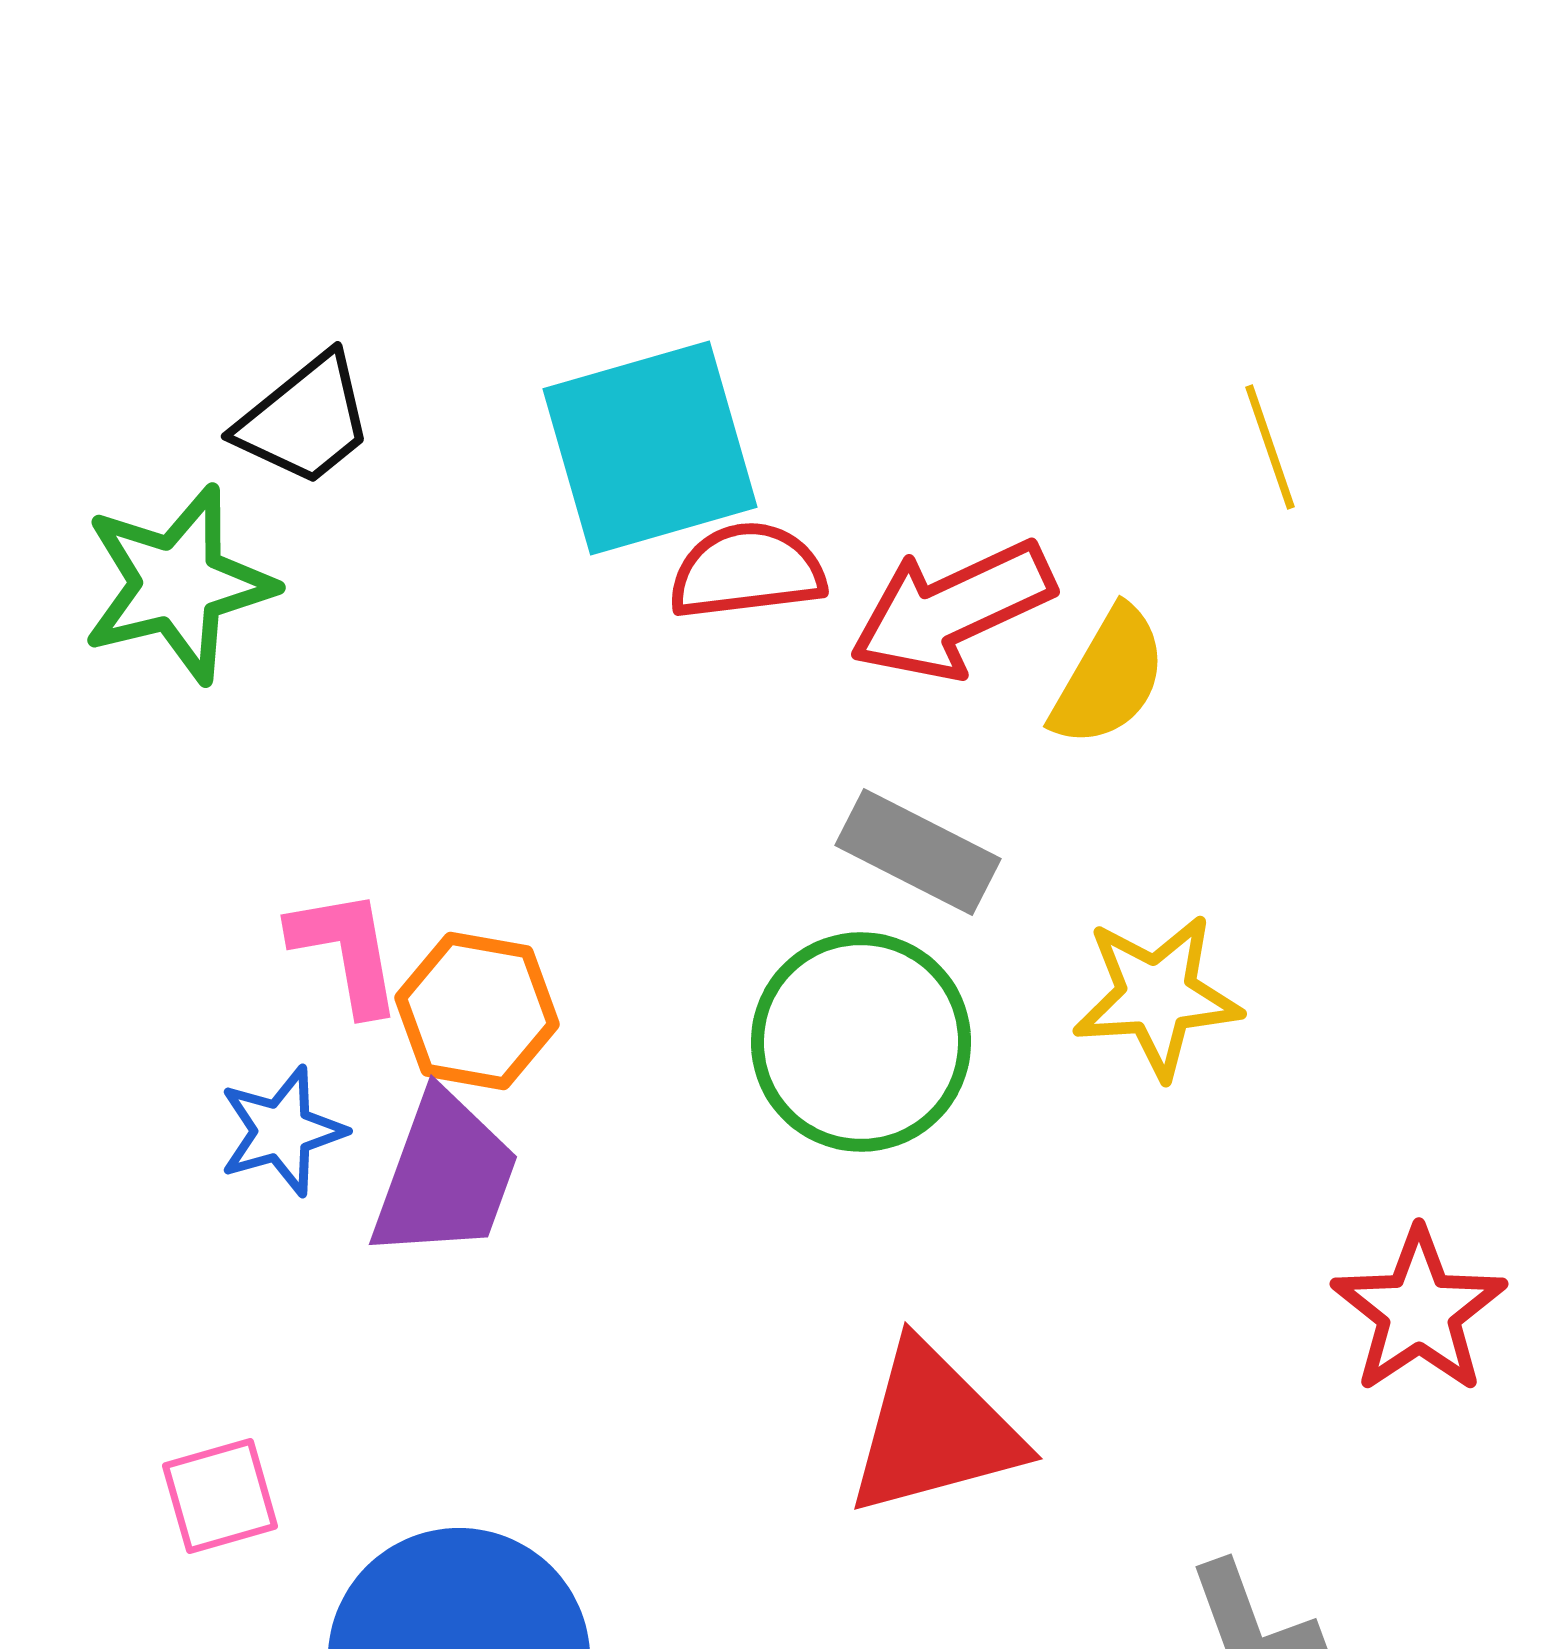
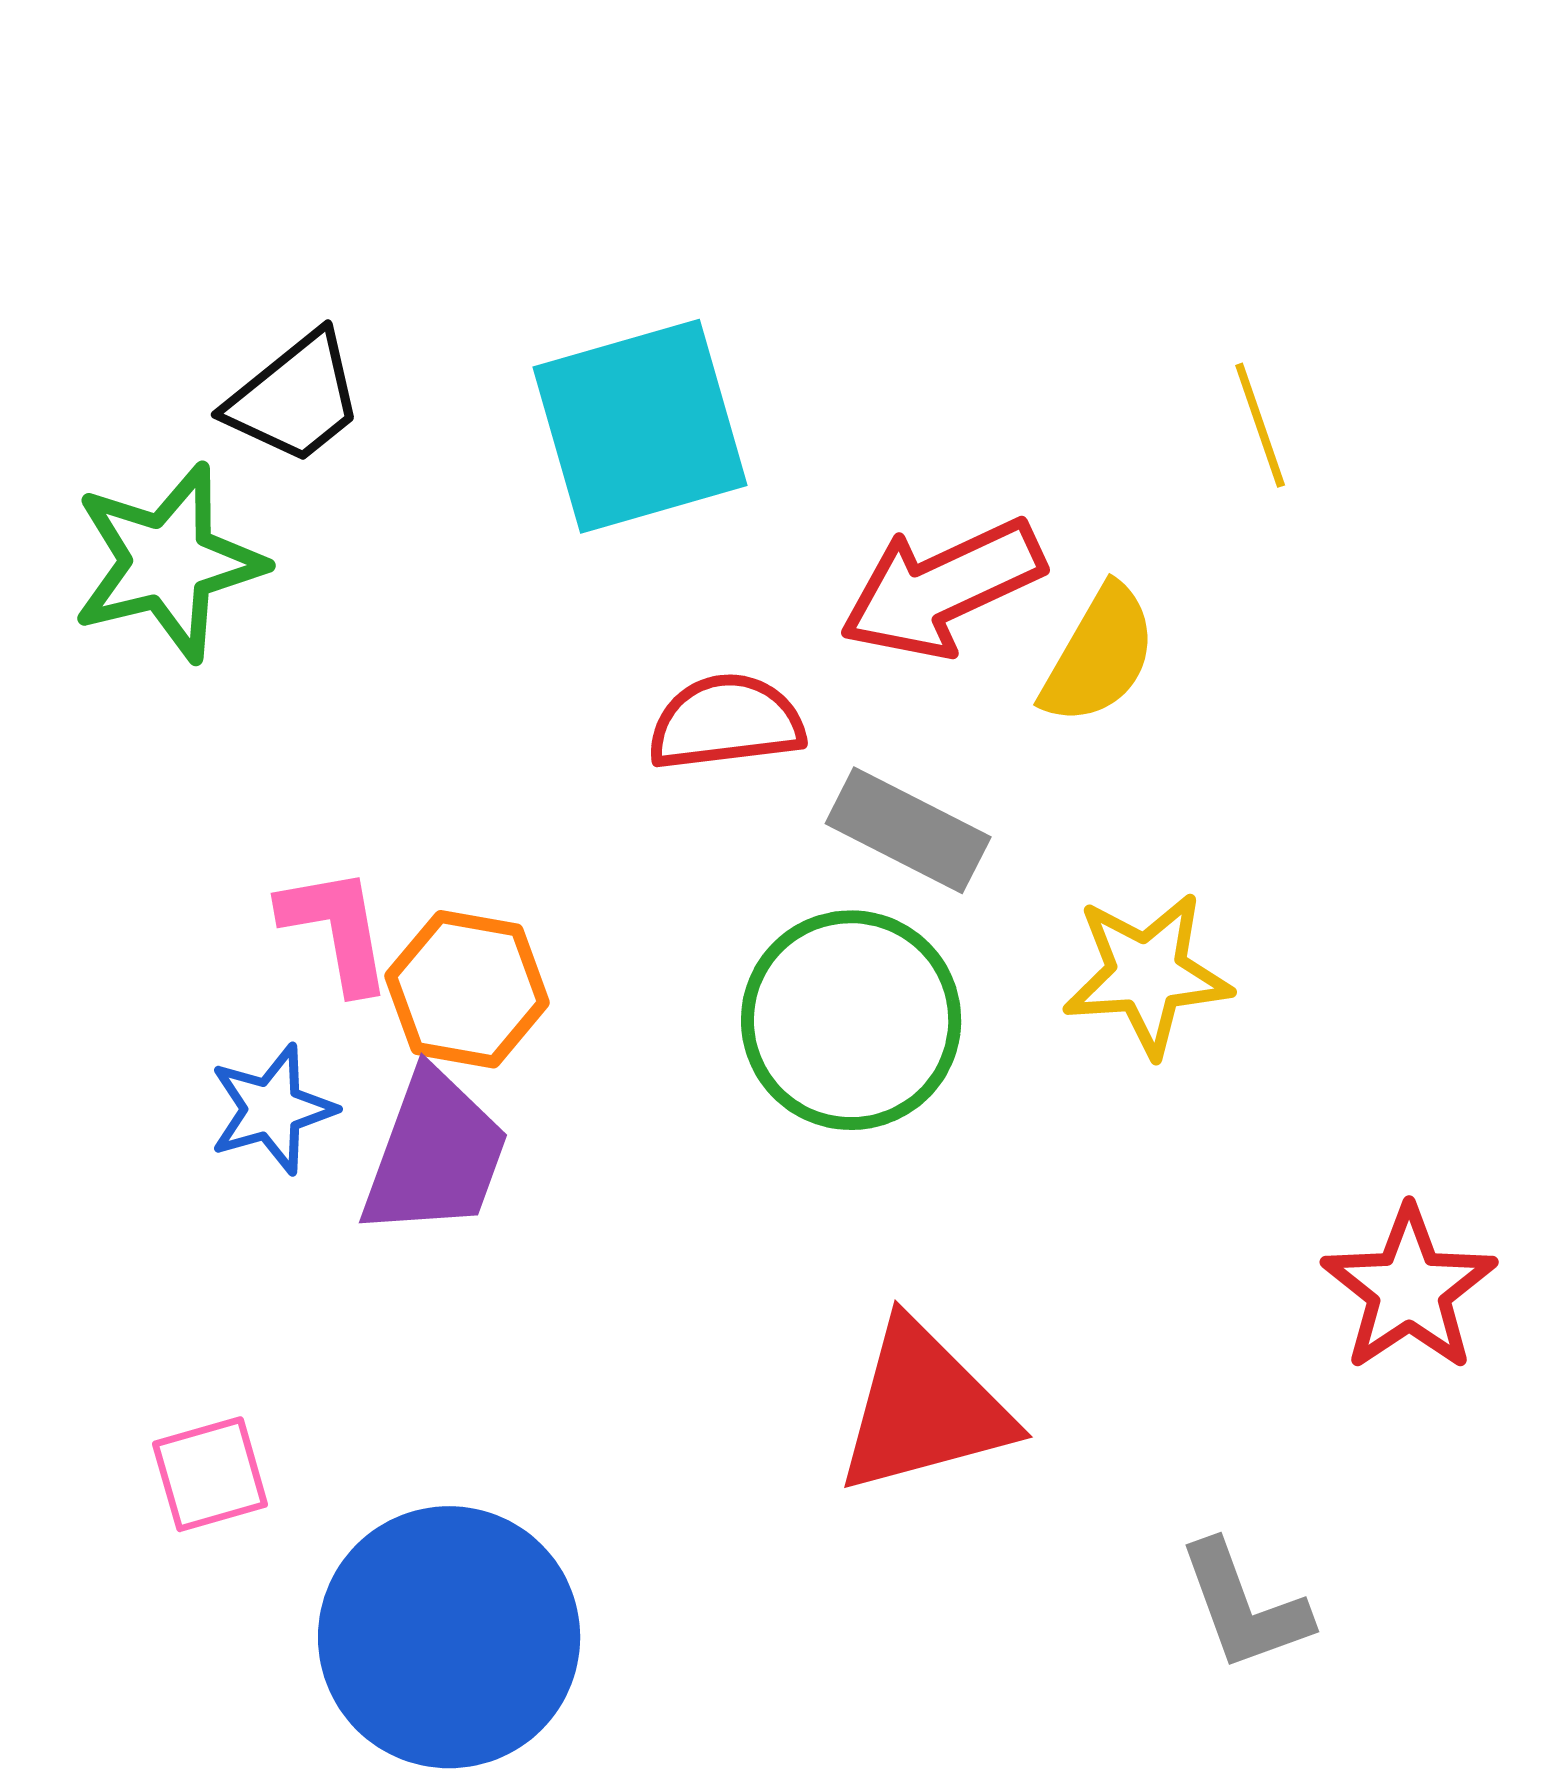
red semicircle: (747, 571) -> (726, 722), moved

